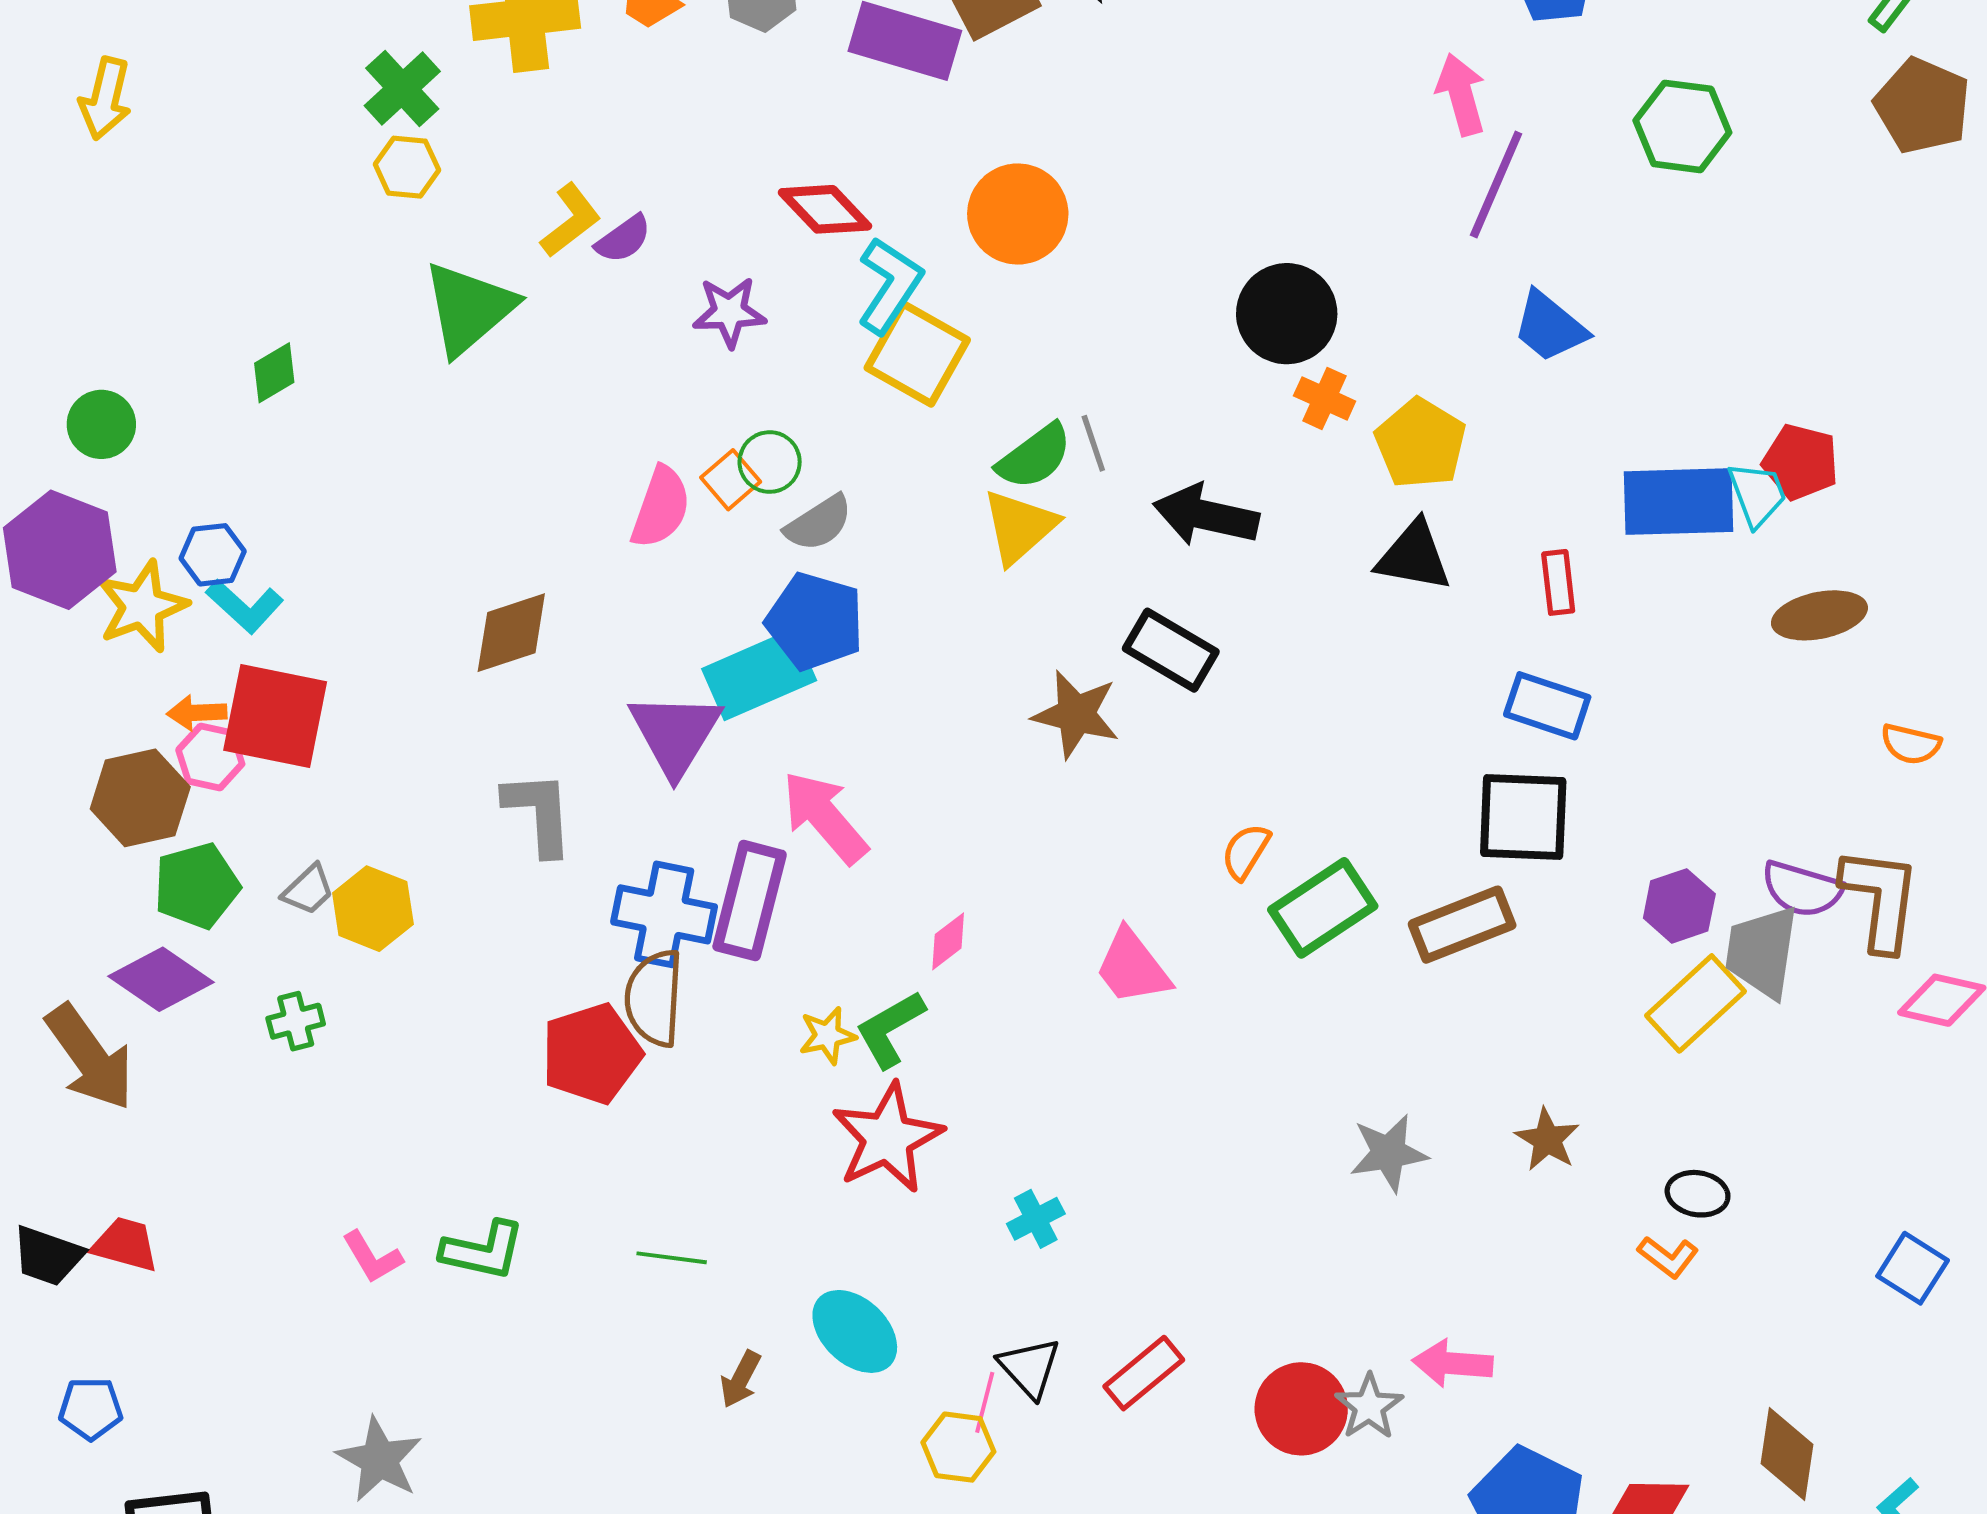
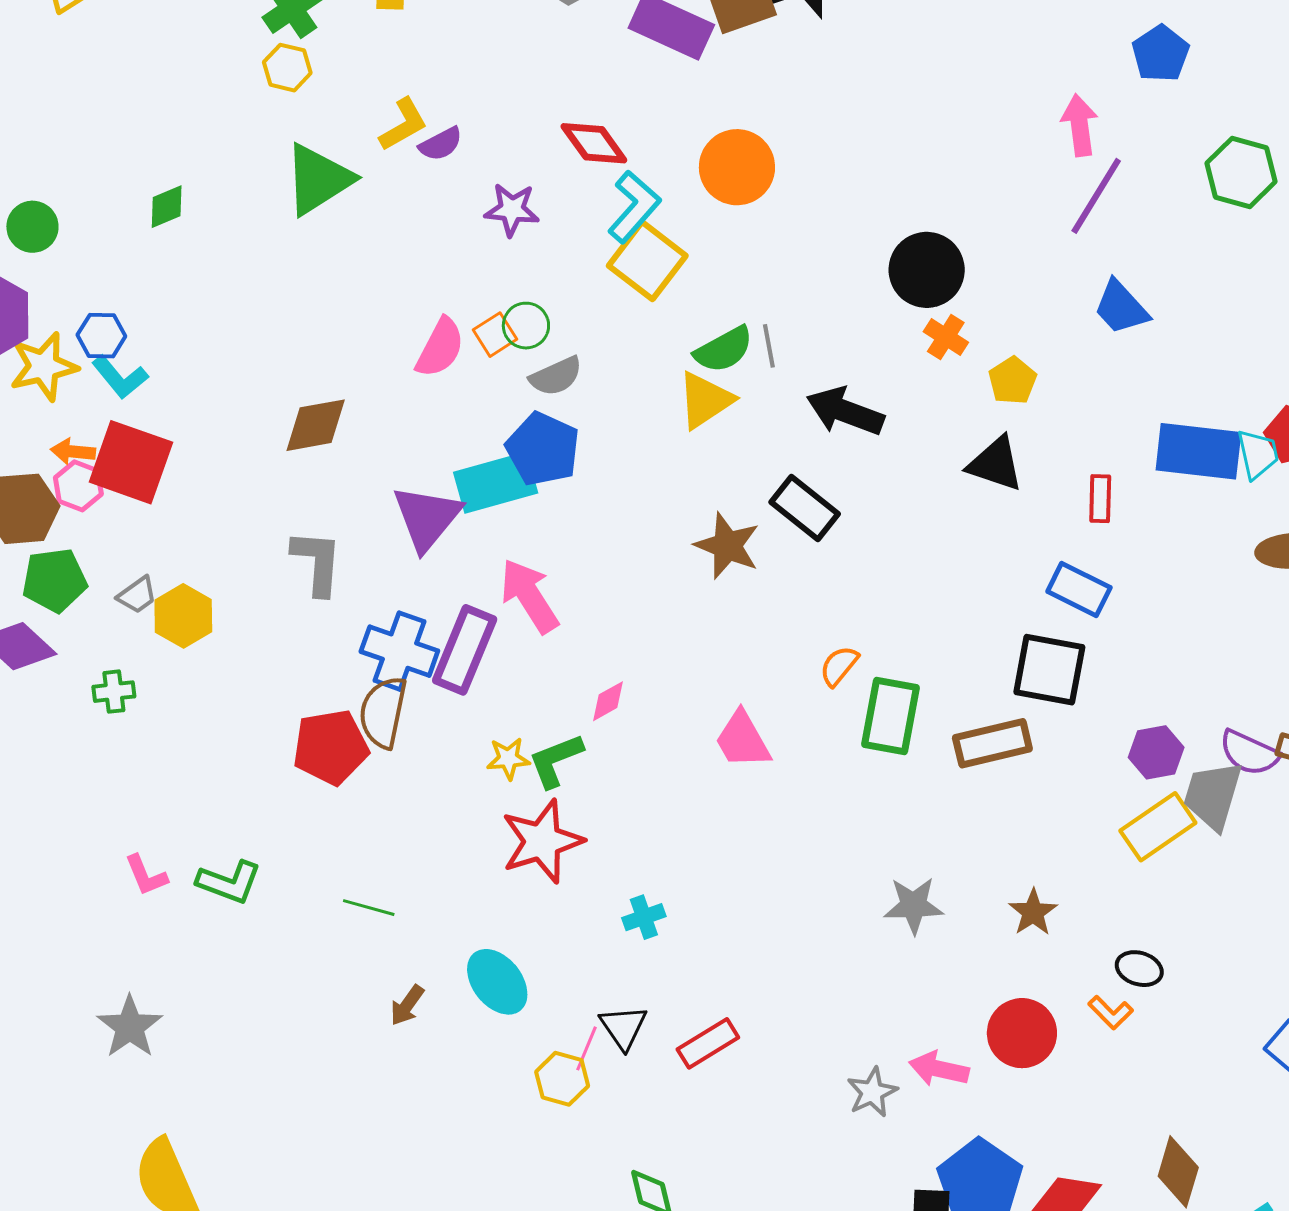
yellow pentagon: (1421, 443) -> (1013, 381), size x0.7
green rectangle: (1323, 908) -> (890, 716), turned -54
red circle: (1301, 1409) -> (1022, 1033), moved

